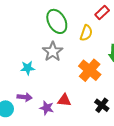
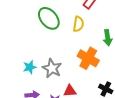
gray star: (53, 52) -> (52, 68), moved

